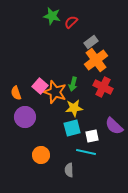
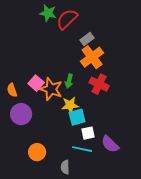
red semicircle: (71, 22) -> (67, 19), size x1.6
purple semicircle: (114, 126) -> (110, 144), moved
cyan square: (72, 128) -> (77, 117), moved

